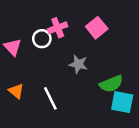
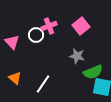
gray star: (78, 64) -> (77, 56), moved
white line: (50, 98) -> (43, 84), turned 60

